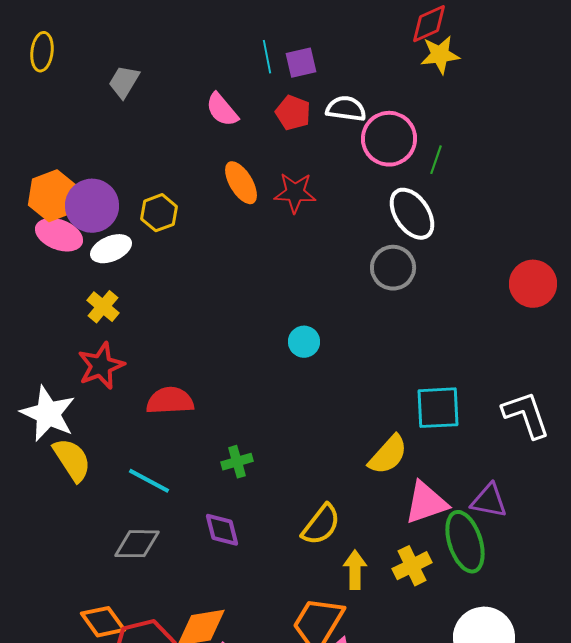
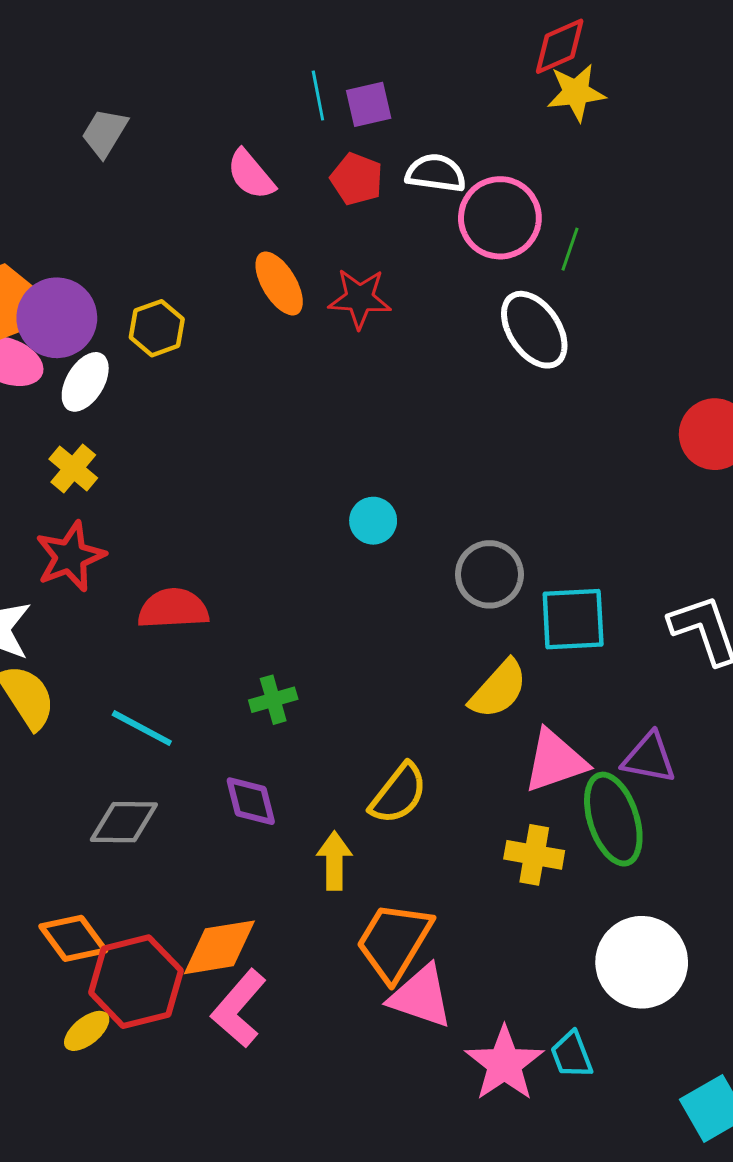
white ellipse: (111, 249) -> (85, 382), turned -36
gray circle: (393, 268) -> (489, 574), moved
yellow cross: (412, 566) -> (534, 855), turned 36
yellow arrow: (355, 570) -> (334, 861), moved

